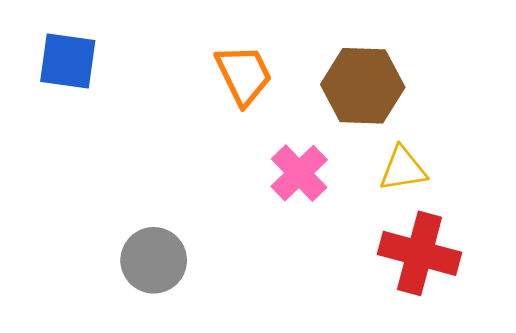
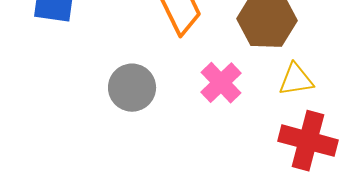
gray circle: (154, 260) -> (132, 88), moved

